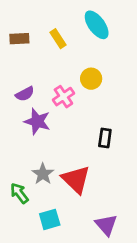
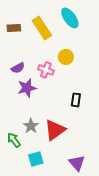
yellow rectangle: (58, 39) -> (42, 28), size x1.6
pink cross: (63, 97) -> (46, 70), turned -35
purple star: (37, 121) -> (27, 88), turned -30
red triangle: (76, 179) -> (55, 130), turned 40

